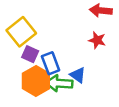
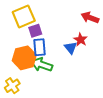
purple square: (30, 54) -> (35, 31), moved, turned 32
blue triangle: (78, 75) -> (71, 48), moved

